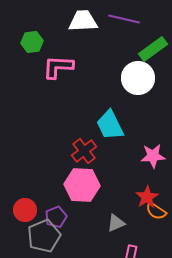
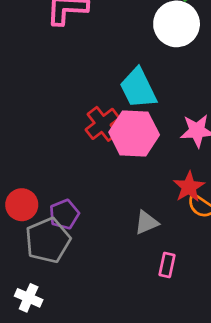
pink hexagon: (82, 185) -> (134, 133), moved

